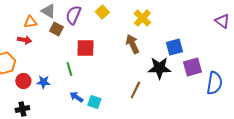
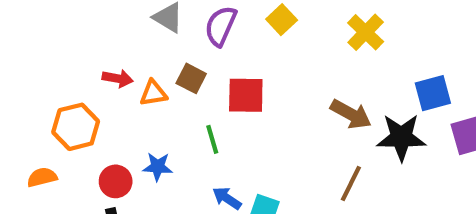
orange triangle: (30, 22) -> (153, 93), moved
brown square: (56, 29) -> (191, 78), moved
brown arrow: (132, 44) -> (351, 114), moved, turned 144
red circle: (23, 81) -> (116, 181), moved

